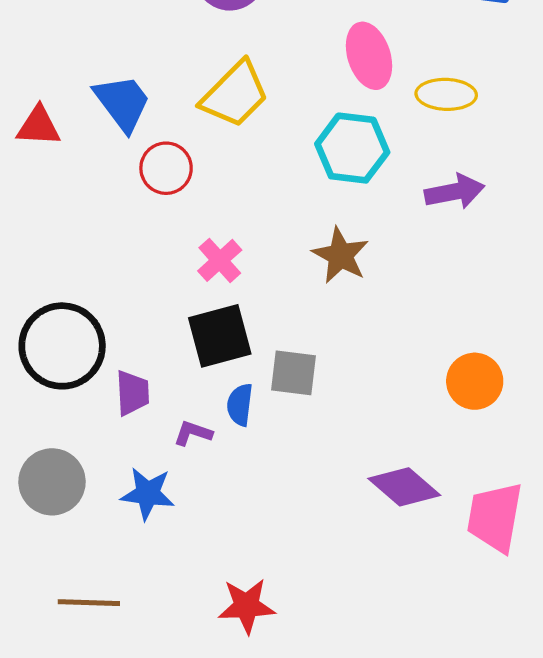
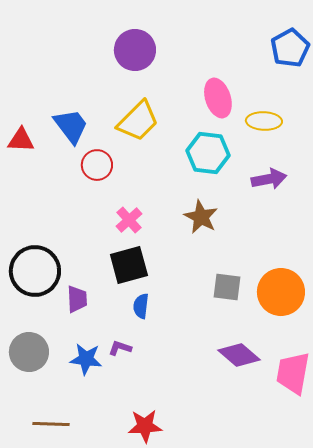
gray square: (294, 373) -> (227, 287), moved
orange circle: (475, 381) -> (281, 292), size x1.4
purple L-shape: (193, 433) -> (120, 348), moved

